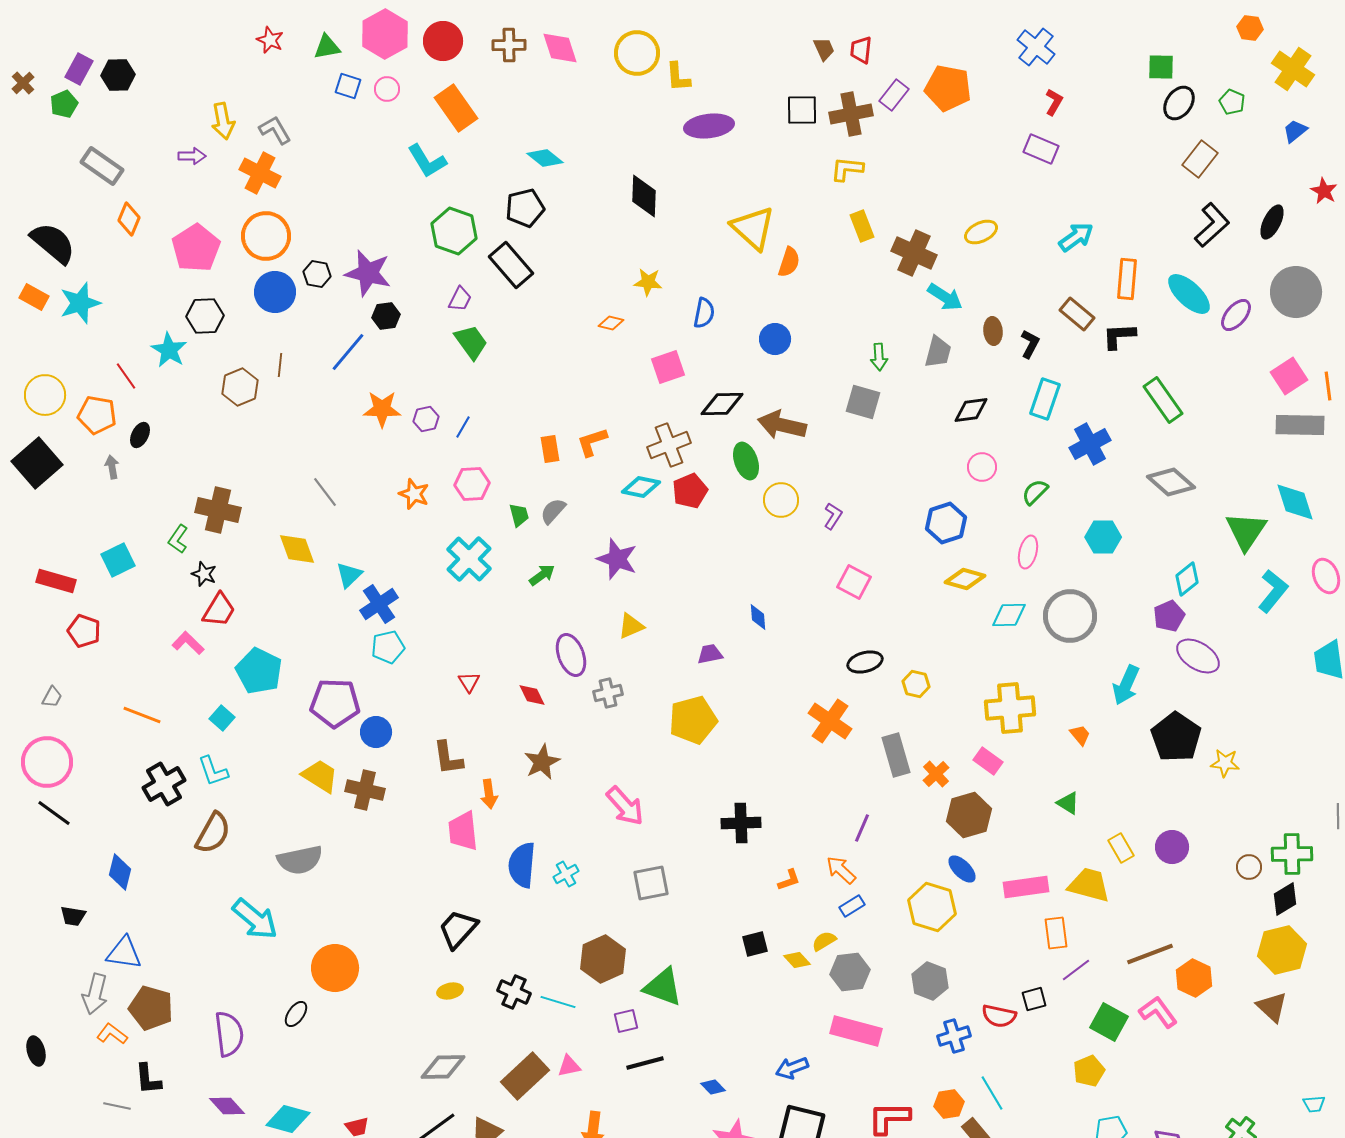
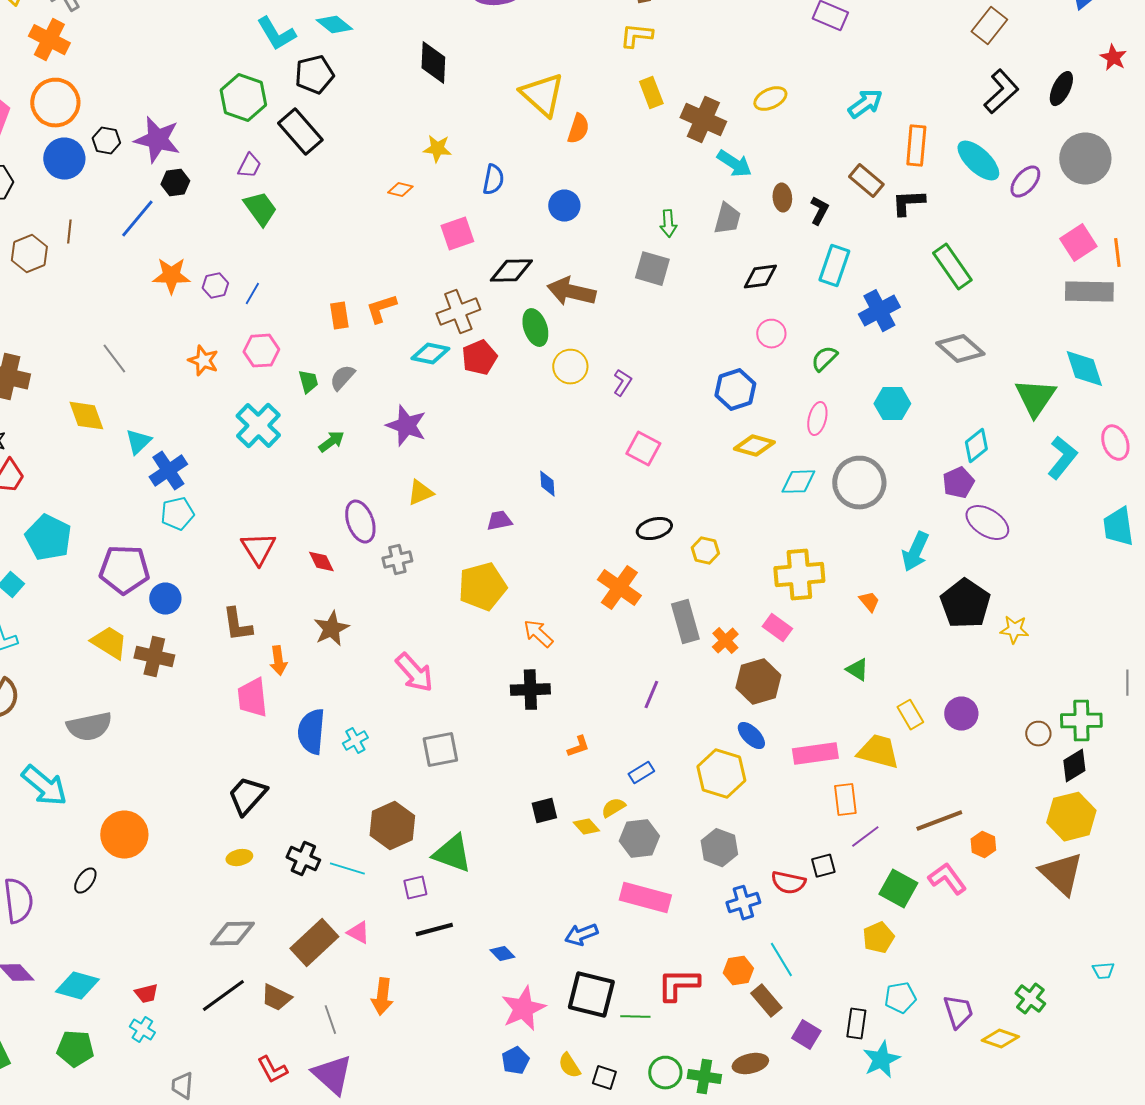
cyan L-shape: (427, 161) -> (276, 34), moved
red triangle: (469, 682) -> (258, 549), size x1.6
orange arrow: (841, 870) -> (538, 634), moved
orange hexagon: (1194, 978) -> (983, 845), size x0.7
brown triangle: (1272, 1007) -> (1061, 874), size x1.4
pink triangle: (569, 1066) -> (358, 933), turned 40

